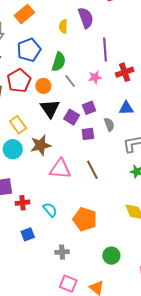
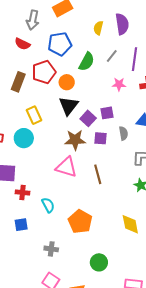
gray line: (70, 81) -> (112, 56), moved, turned 64
brown star: (41, 145) -> (75, 140), moved

